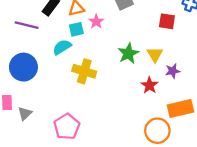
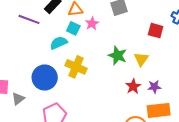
cyan square: (76, 29) -> (73, 28), turned 32
green star: (128, 53) -> (118, 55), turned -30
blue circle: (23, 67) -> (45, 78), moved
purple star: (173, 71) -> (154, 87), moved

